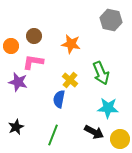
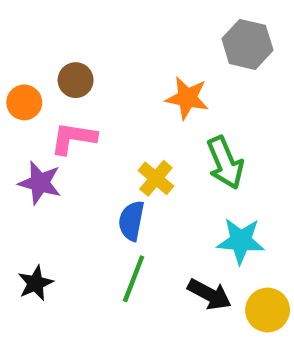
orange star: (71, 44) -> (187, 98), moved
green line: (53, 135) -> (134, 279), moved

